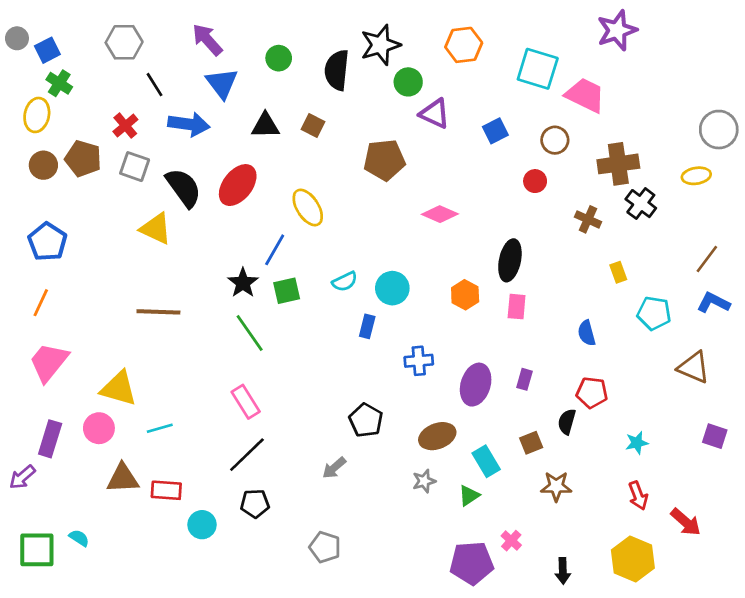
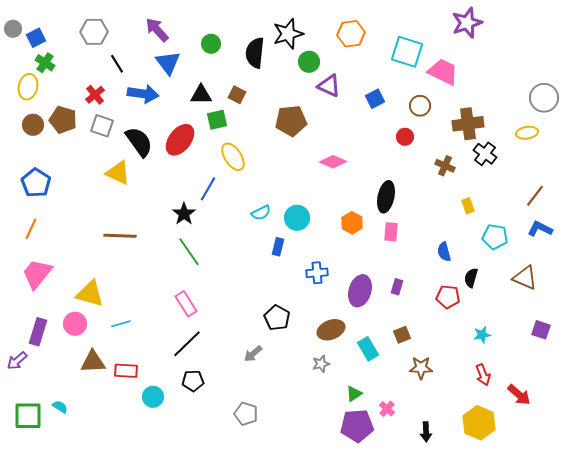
green square: (287, 291) -> (217, 120), moved
black semicircle: (567, 422) -> (471, 278), moved
green triangle: (469, 496) -> (354, 394), moved

